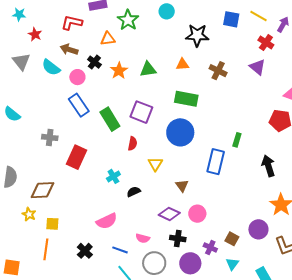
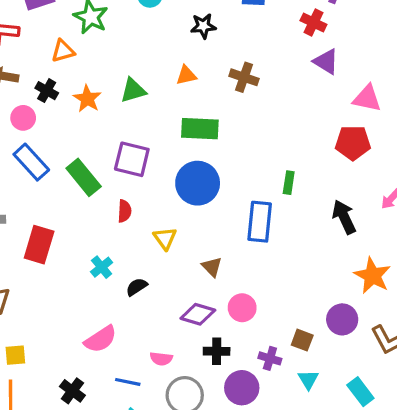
black star: (197, 35) -> (203, 26), size x0.7
purple triangle: (257, 67) -> (326, 62), moved

